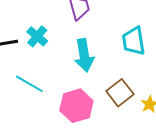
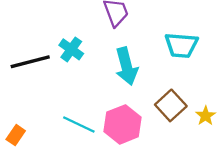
cyan trapezoid: (134, 41) -> (181, 45), turned -72
cyan line: (29, 84) -> (79, 124), moved

